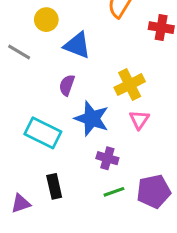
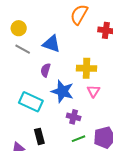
yellow circle: (46, 20) -> (19, 28), moved
gray line: (19, 52) -> (23, 49), moved
yellow cross: (130, 85) -> (86, 68), turned 30

